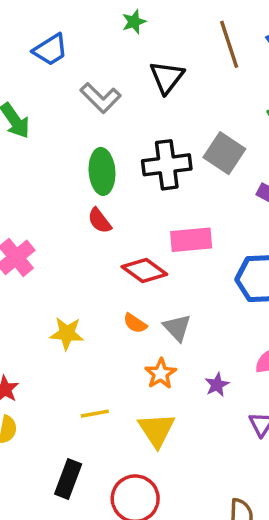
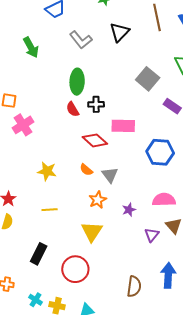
black cross: (167, 165) -> (96, 104), moved, size x0.6
yellow line: (95, 414) -> (50, 210), moved

